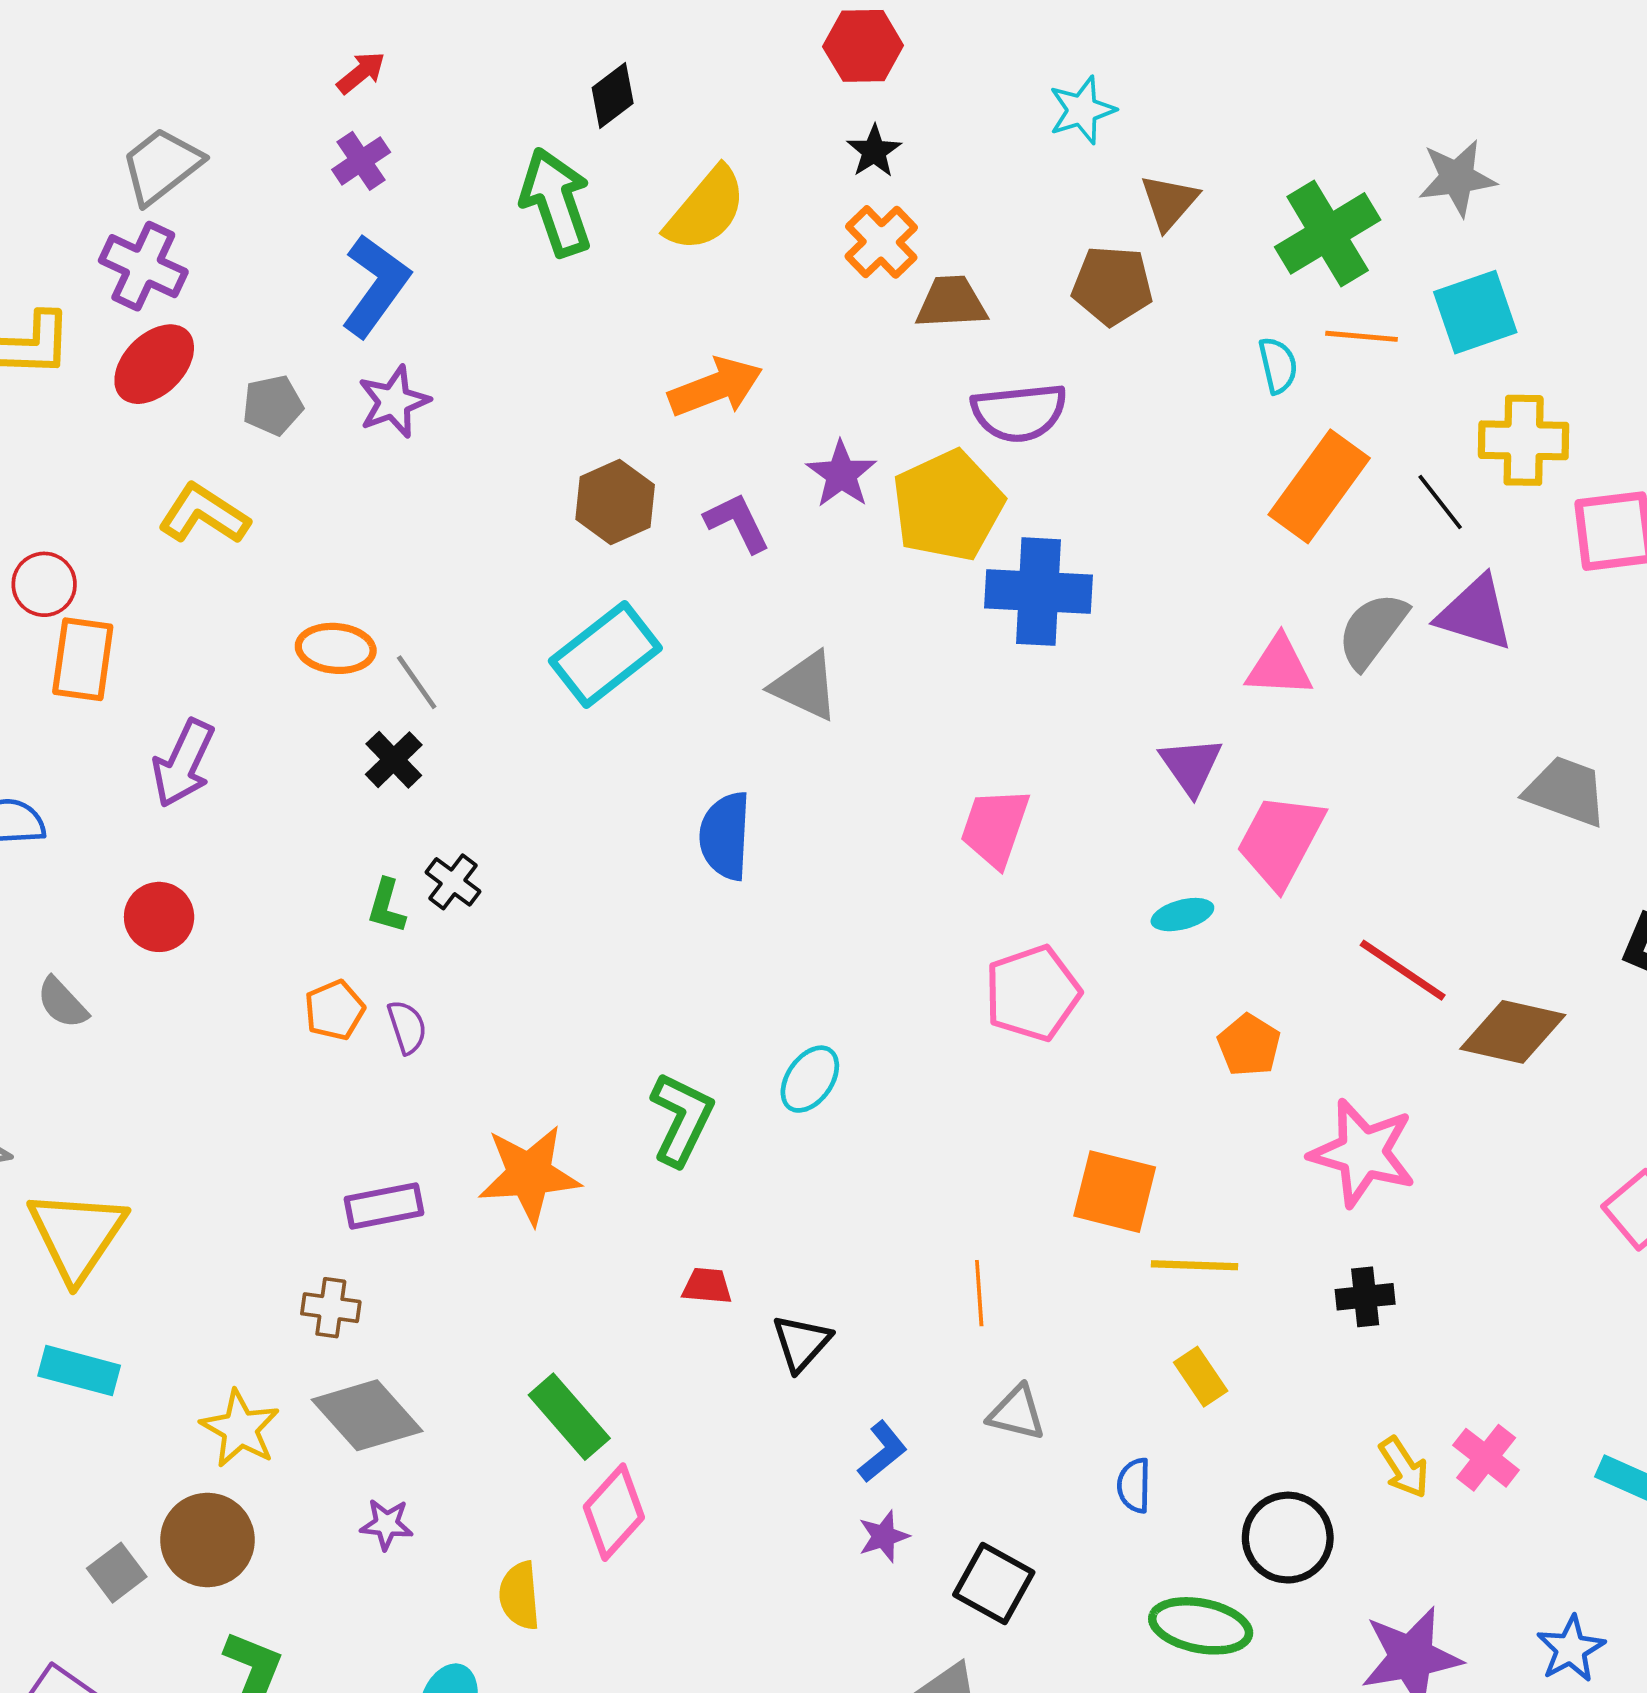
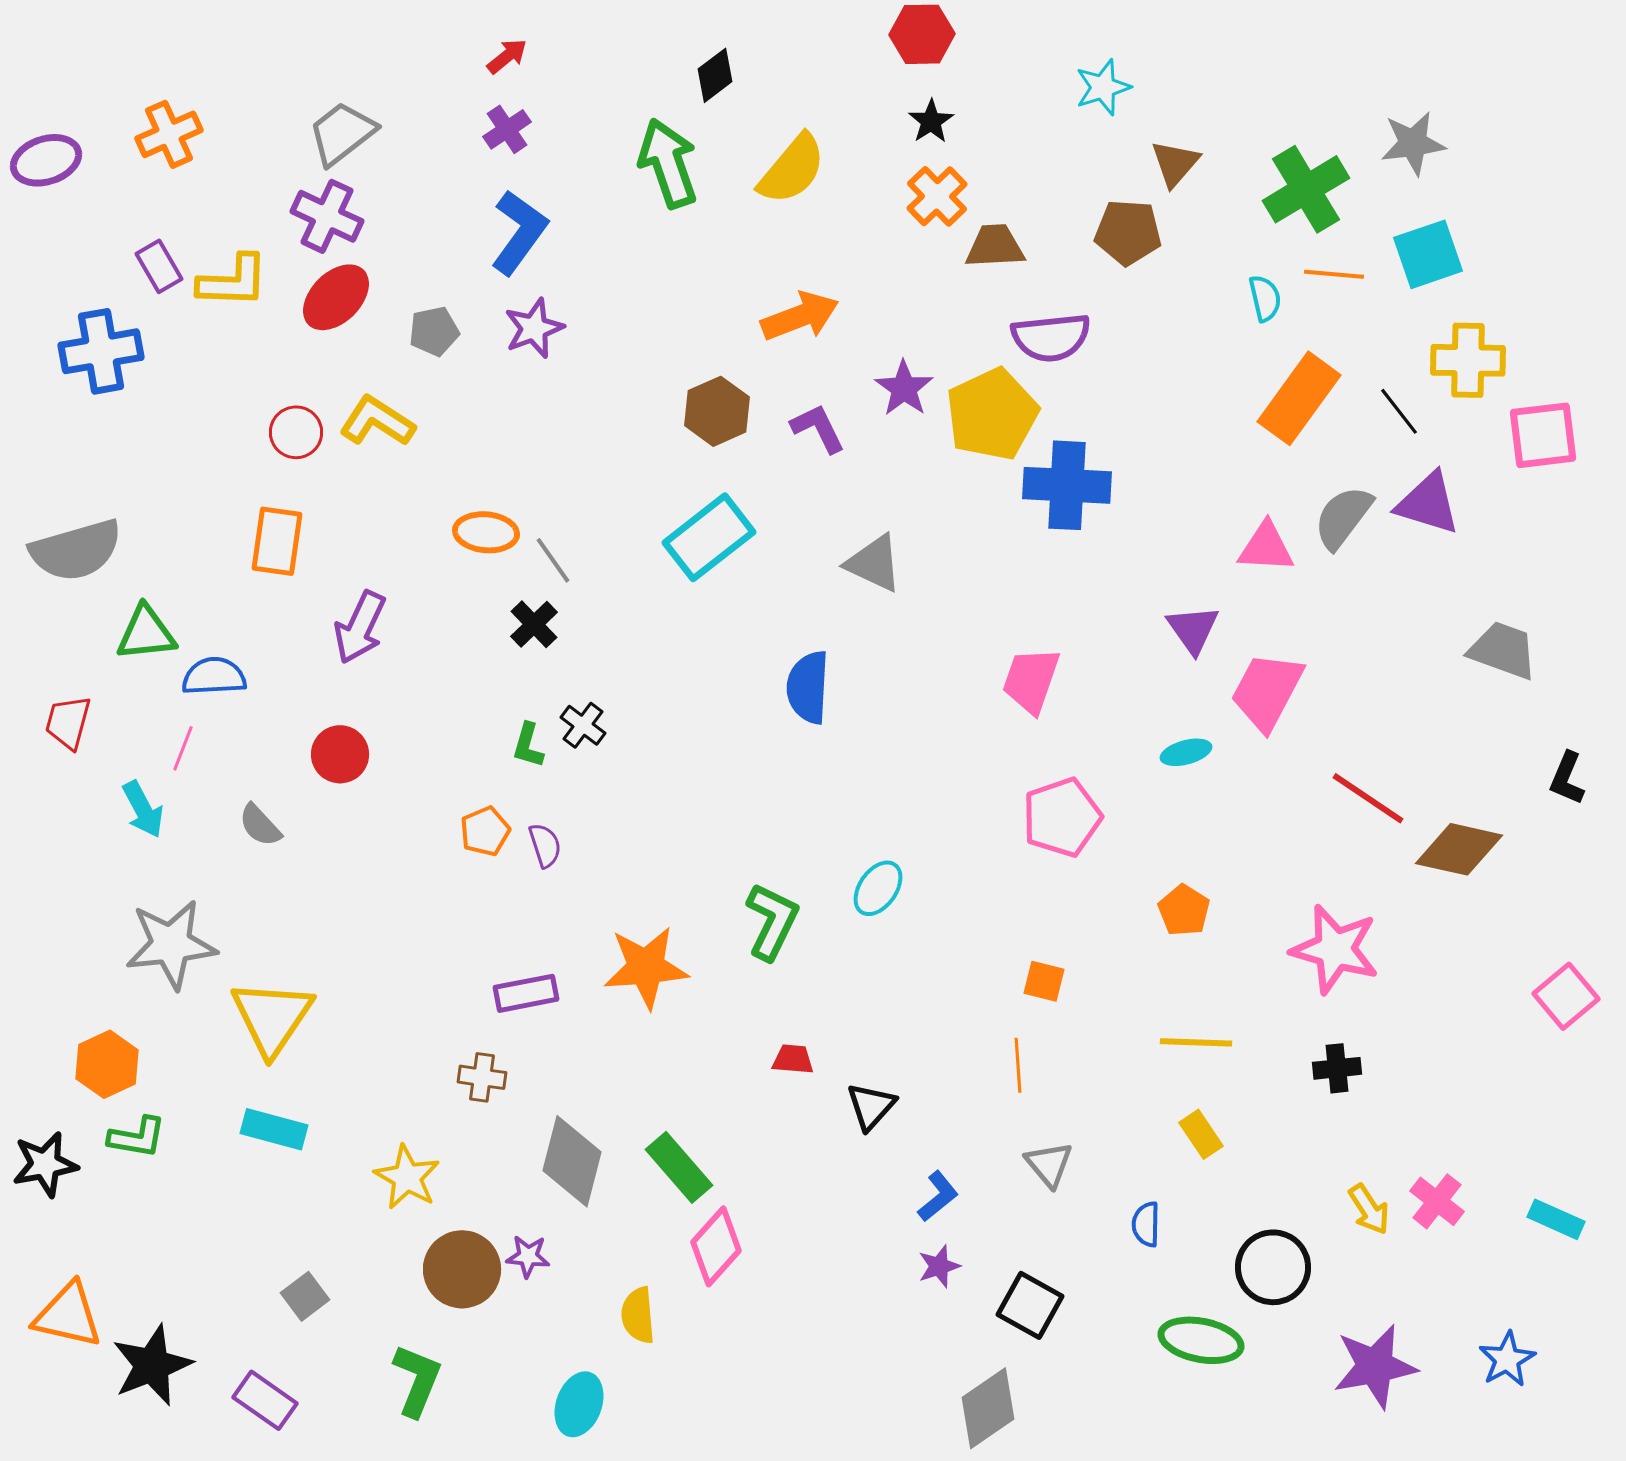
red circle: (44, 584) -> (296, 432), moved
orange pentagon: (1249, 1045) -> (1184, 910), moved
orange square: (1115, 1192) -> (1044, 981), moved, size x0.6
gray triangle: (1017, 1413) -> (1049, 1164), turned 36
gray diamond: (367, 1415) -> (572, 1161), moved, turned 56
brown circle: (207, 1540) -> (462, 1269), moved

